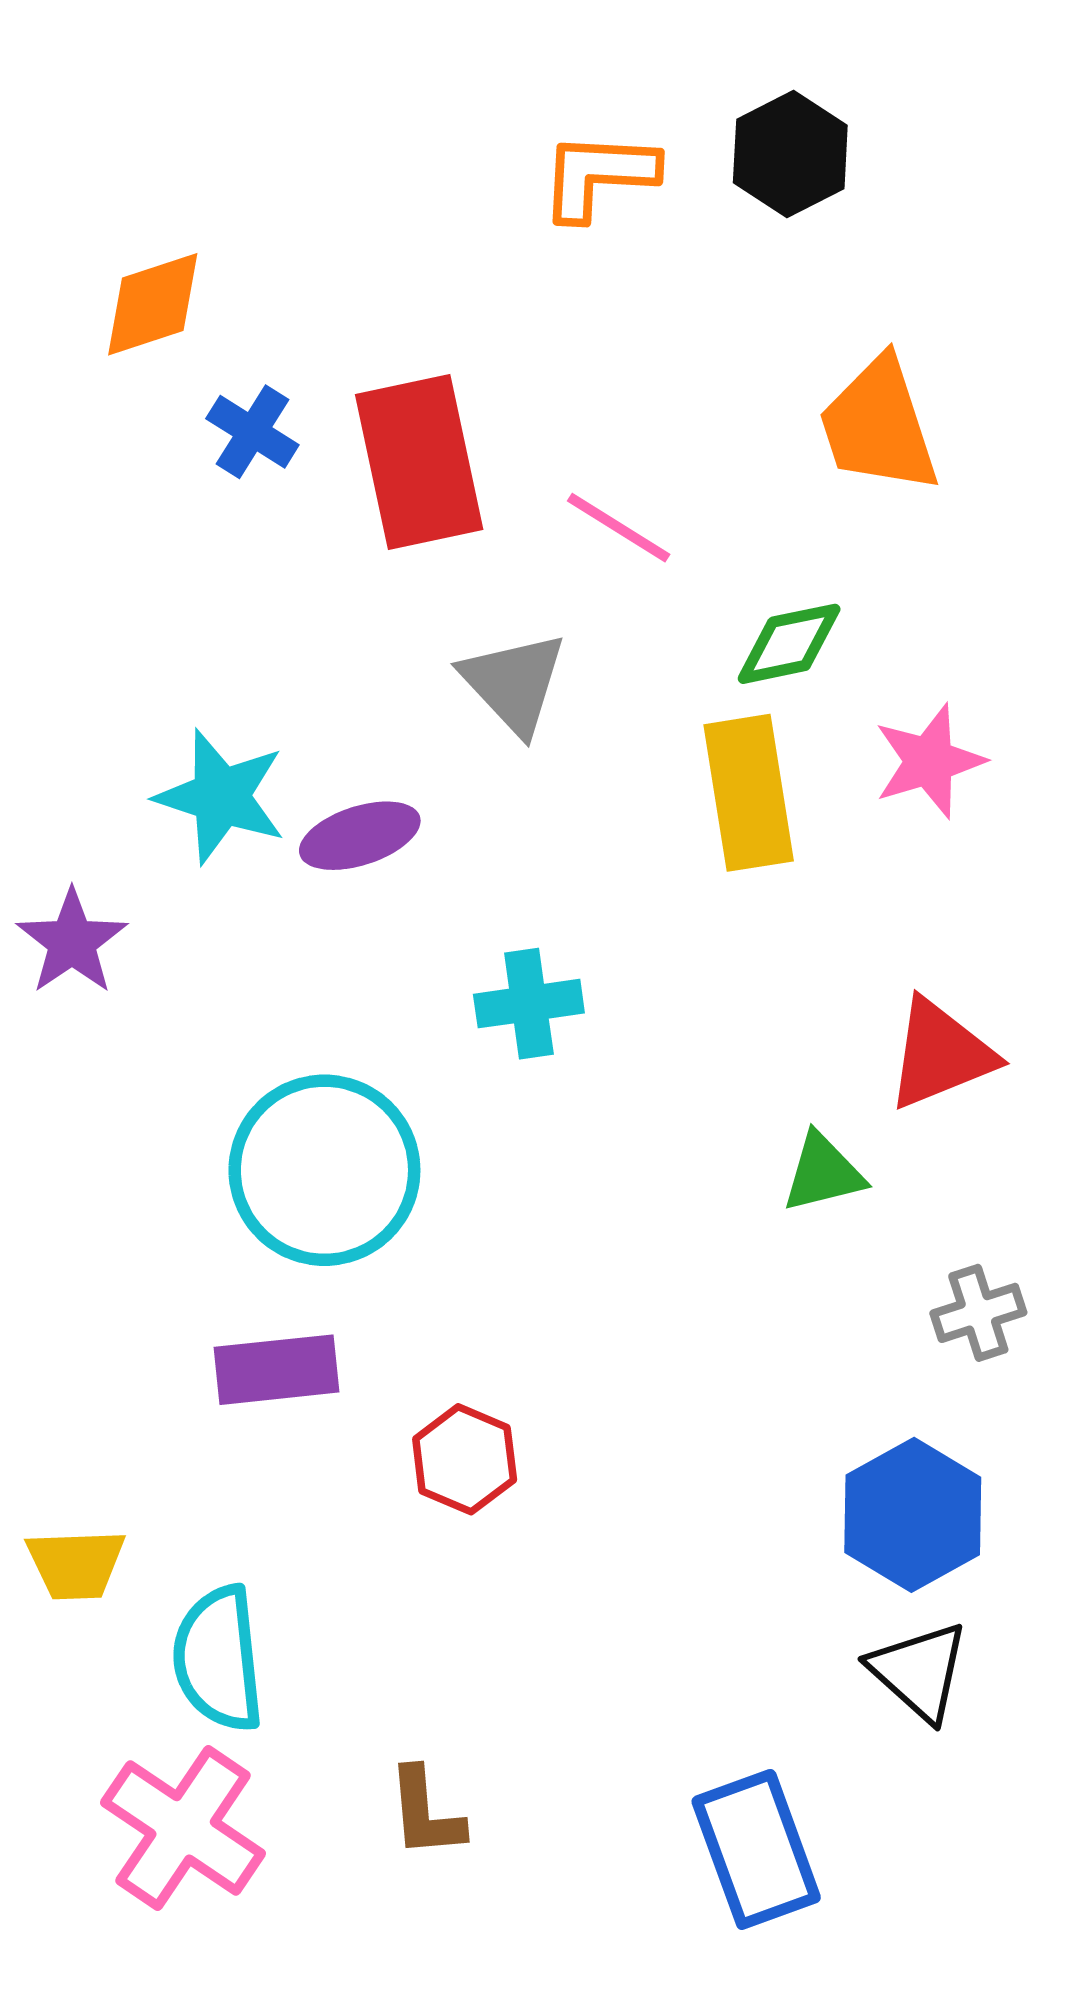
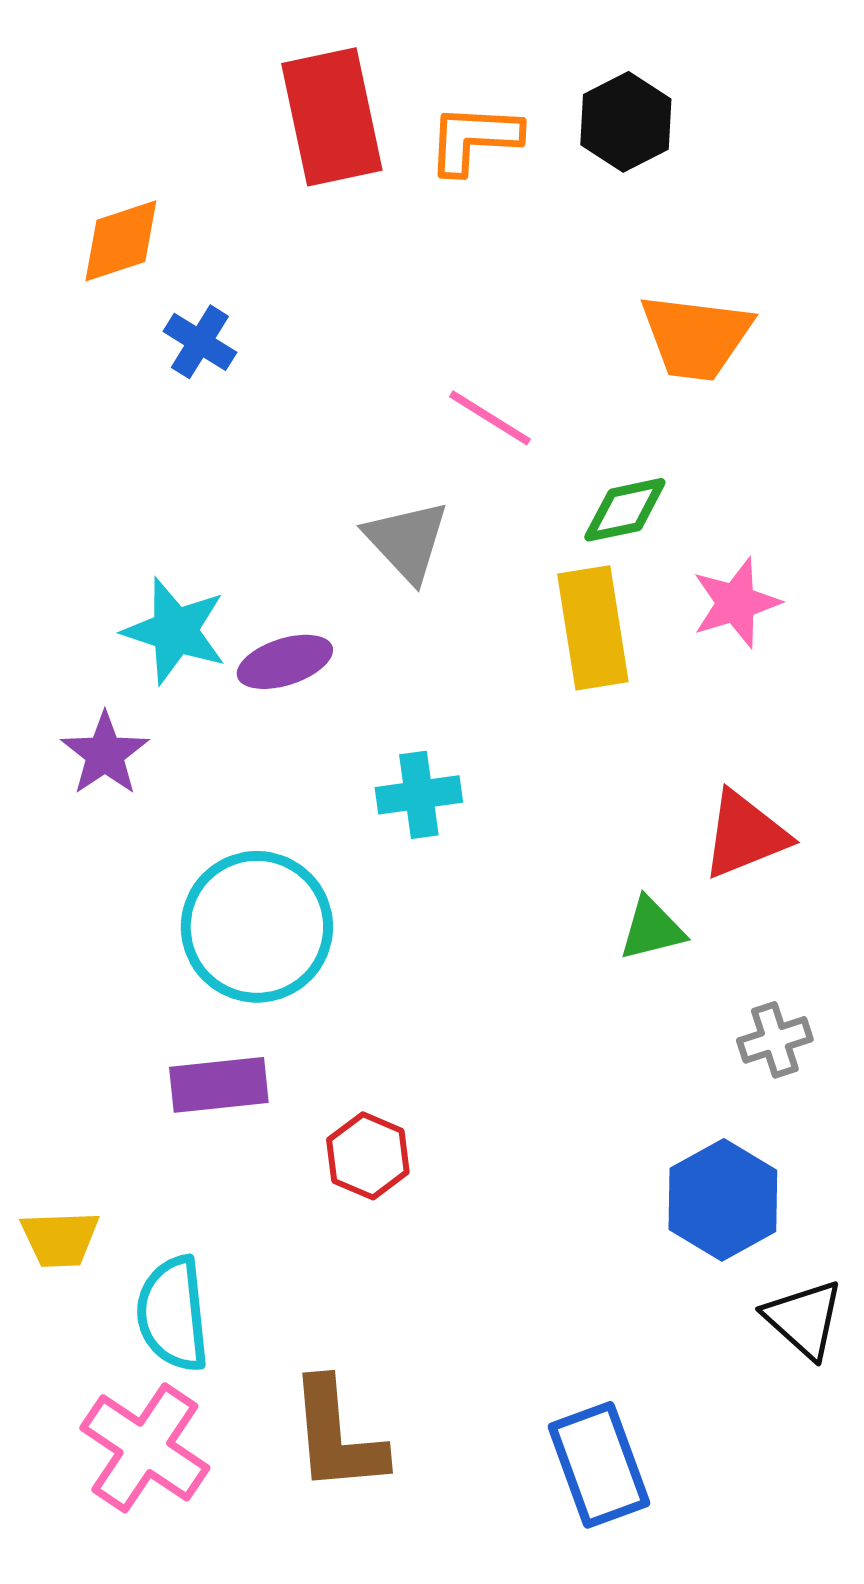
orange trapezoid: (879, 425) -> (696, 337), turned -65
red rectangle: (419, 462) -> (332, 117), moved
purple star: (72, 942) -> (105, 754), moved
black triangle: (919, 1671) -> (804, 1319), moved
brown L-shape: (425, 1813) -> (337, 1436), size x1.6

